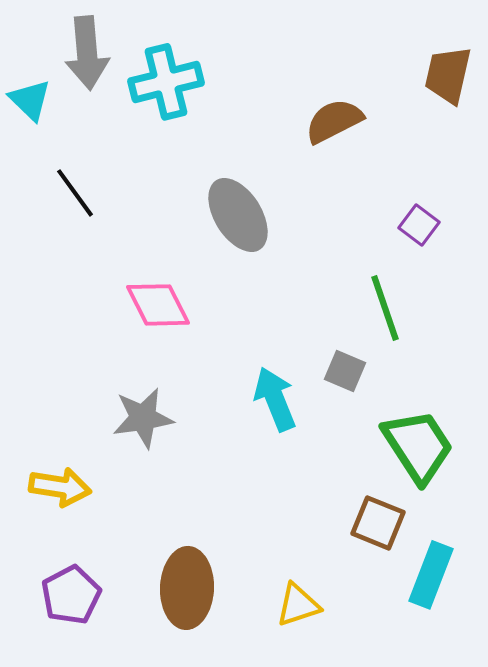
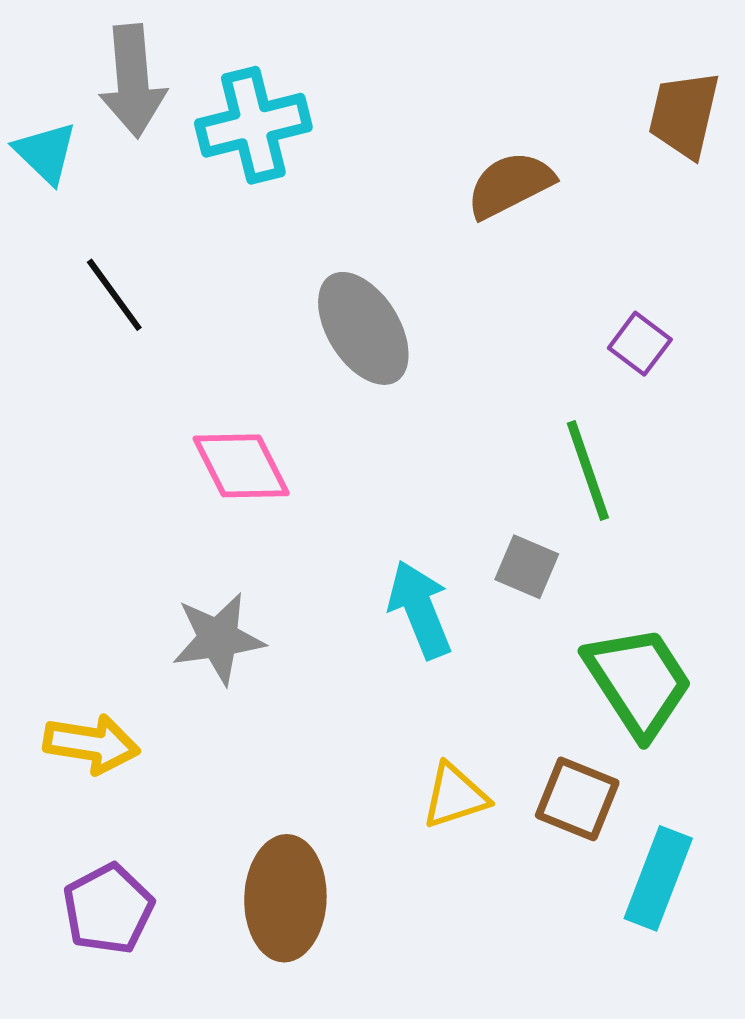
yellow triangle: (298, 605) -> (455, 796), moved

